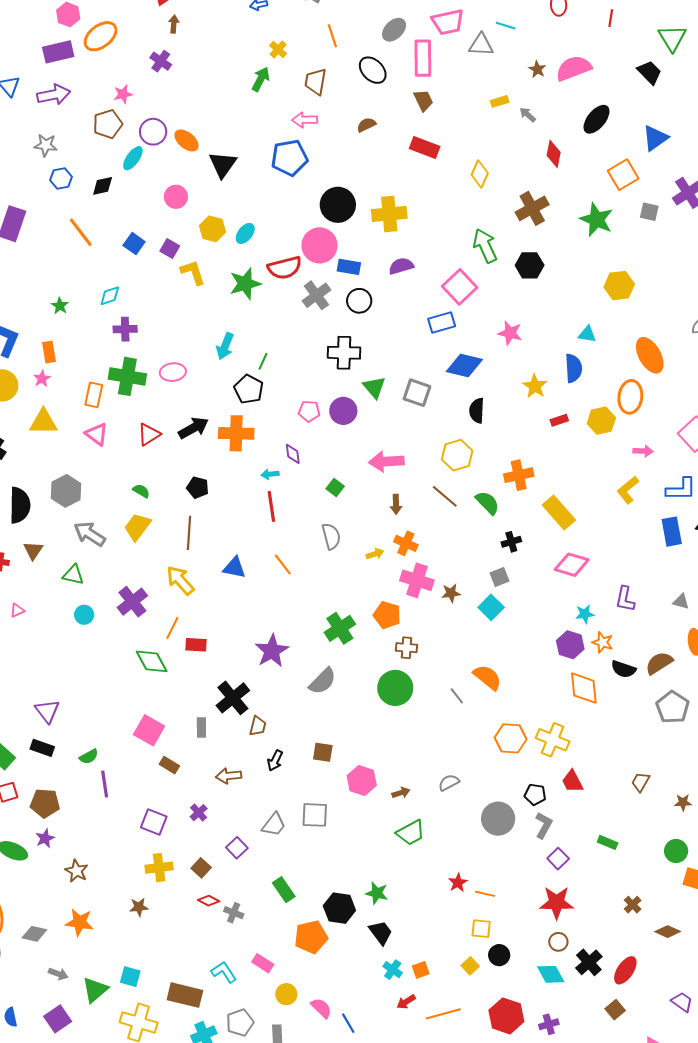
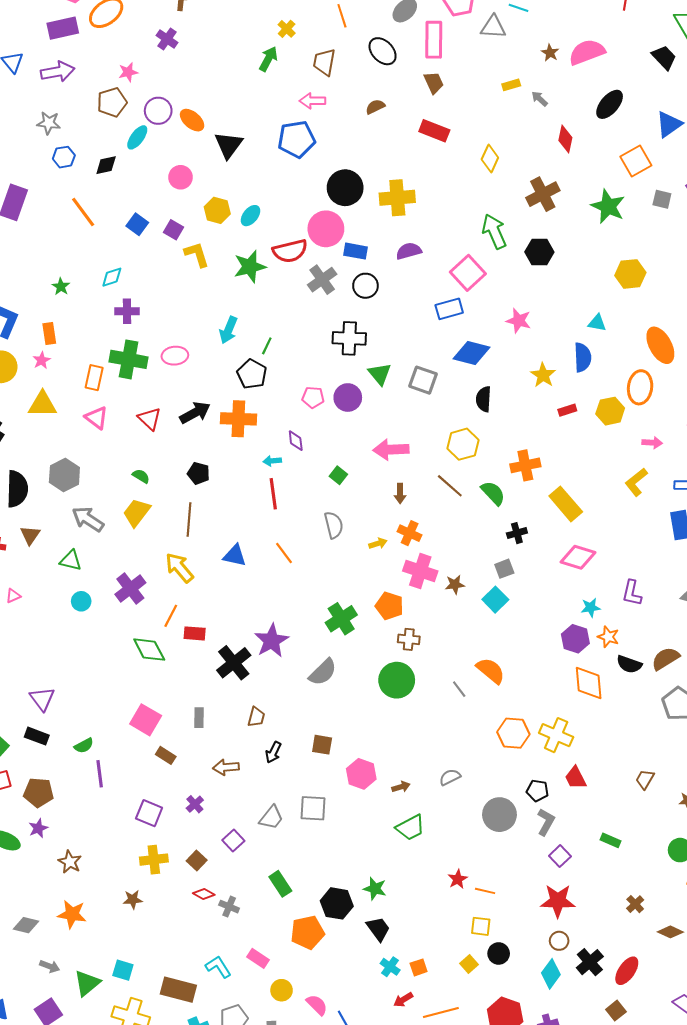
red triangle: (149, 434) -> (150, 419), turned -45
black cross: (233, 698) -> (234, 663), moved
cyan diamond: (551, 974) -> (551, 974), turned 64

